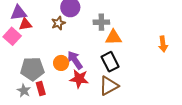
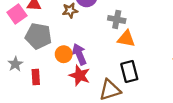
black rectangle: (110, 62) -> (129, 71), moved
gray pentagon: (32, 69) -> (38, 36), moved
gray star: (24, 91) -> (15, 64), moved

